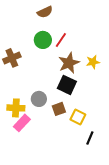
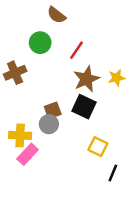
brown semicircle: (45, 12) -> (56, 15), turned 63
green circle: (43, 40) -> (40, 43), moved
brown square: (59, 109) -> (53, 110), moved

